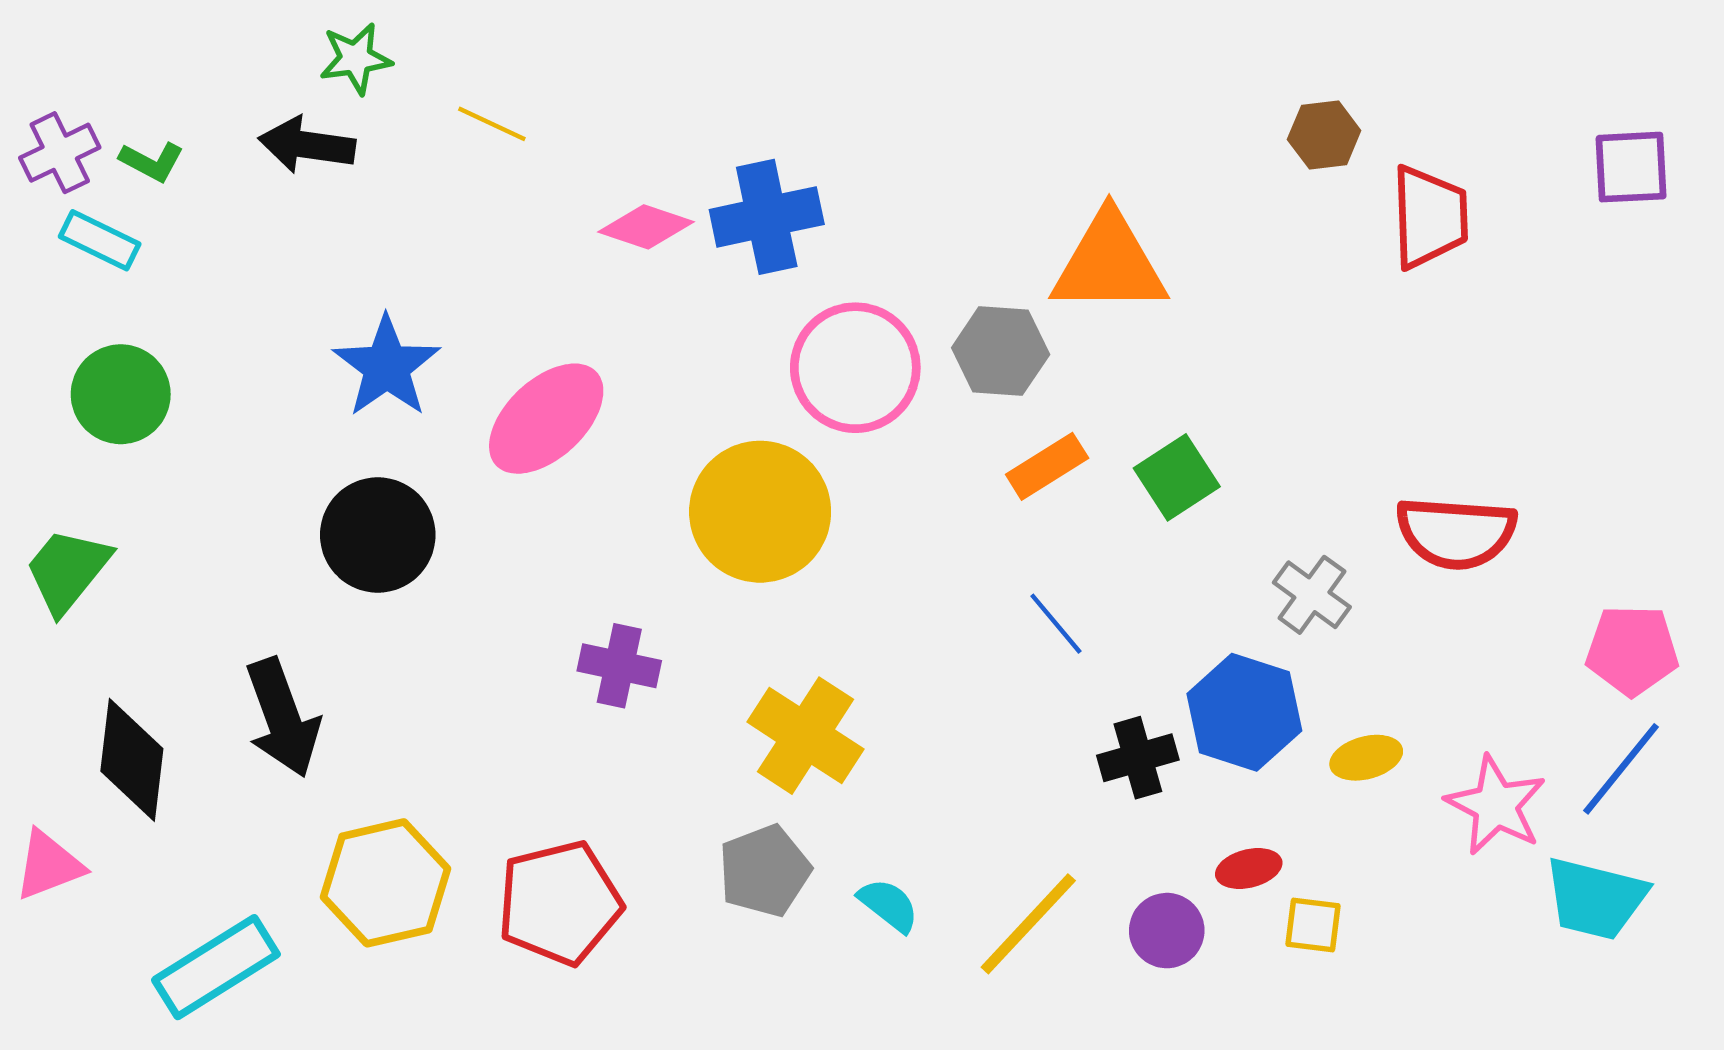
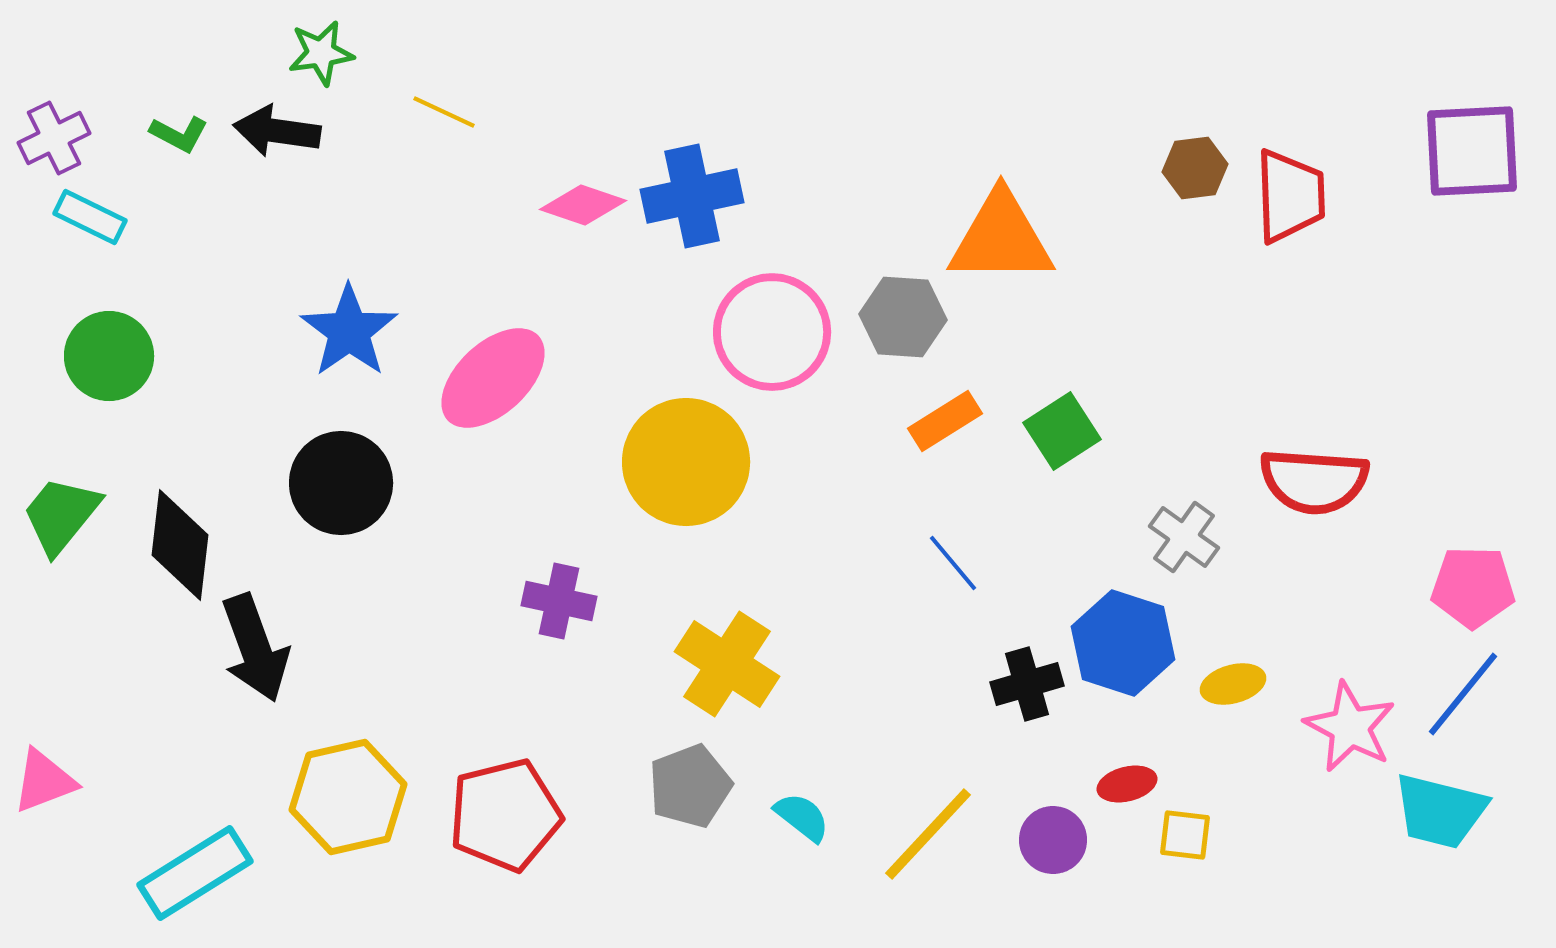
brown hexagon: (1324, 135) -> (1195, 168), moved
green L-shape: (152, 162) -> (179, 134), moved
purple square: (1631, 167) -> (1472, 151), size x1.4
black diamond: (132, 760) -> (180, 545), moved

